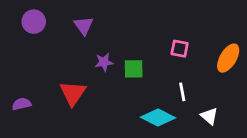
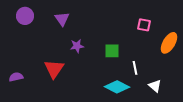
pink square: (180, 49) -> (144, 25), moved
green square: (134, 69) -> (112, 51), moved

